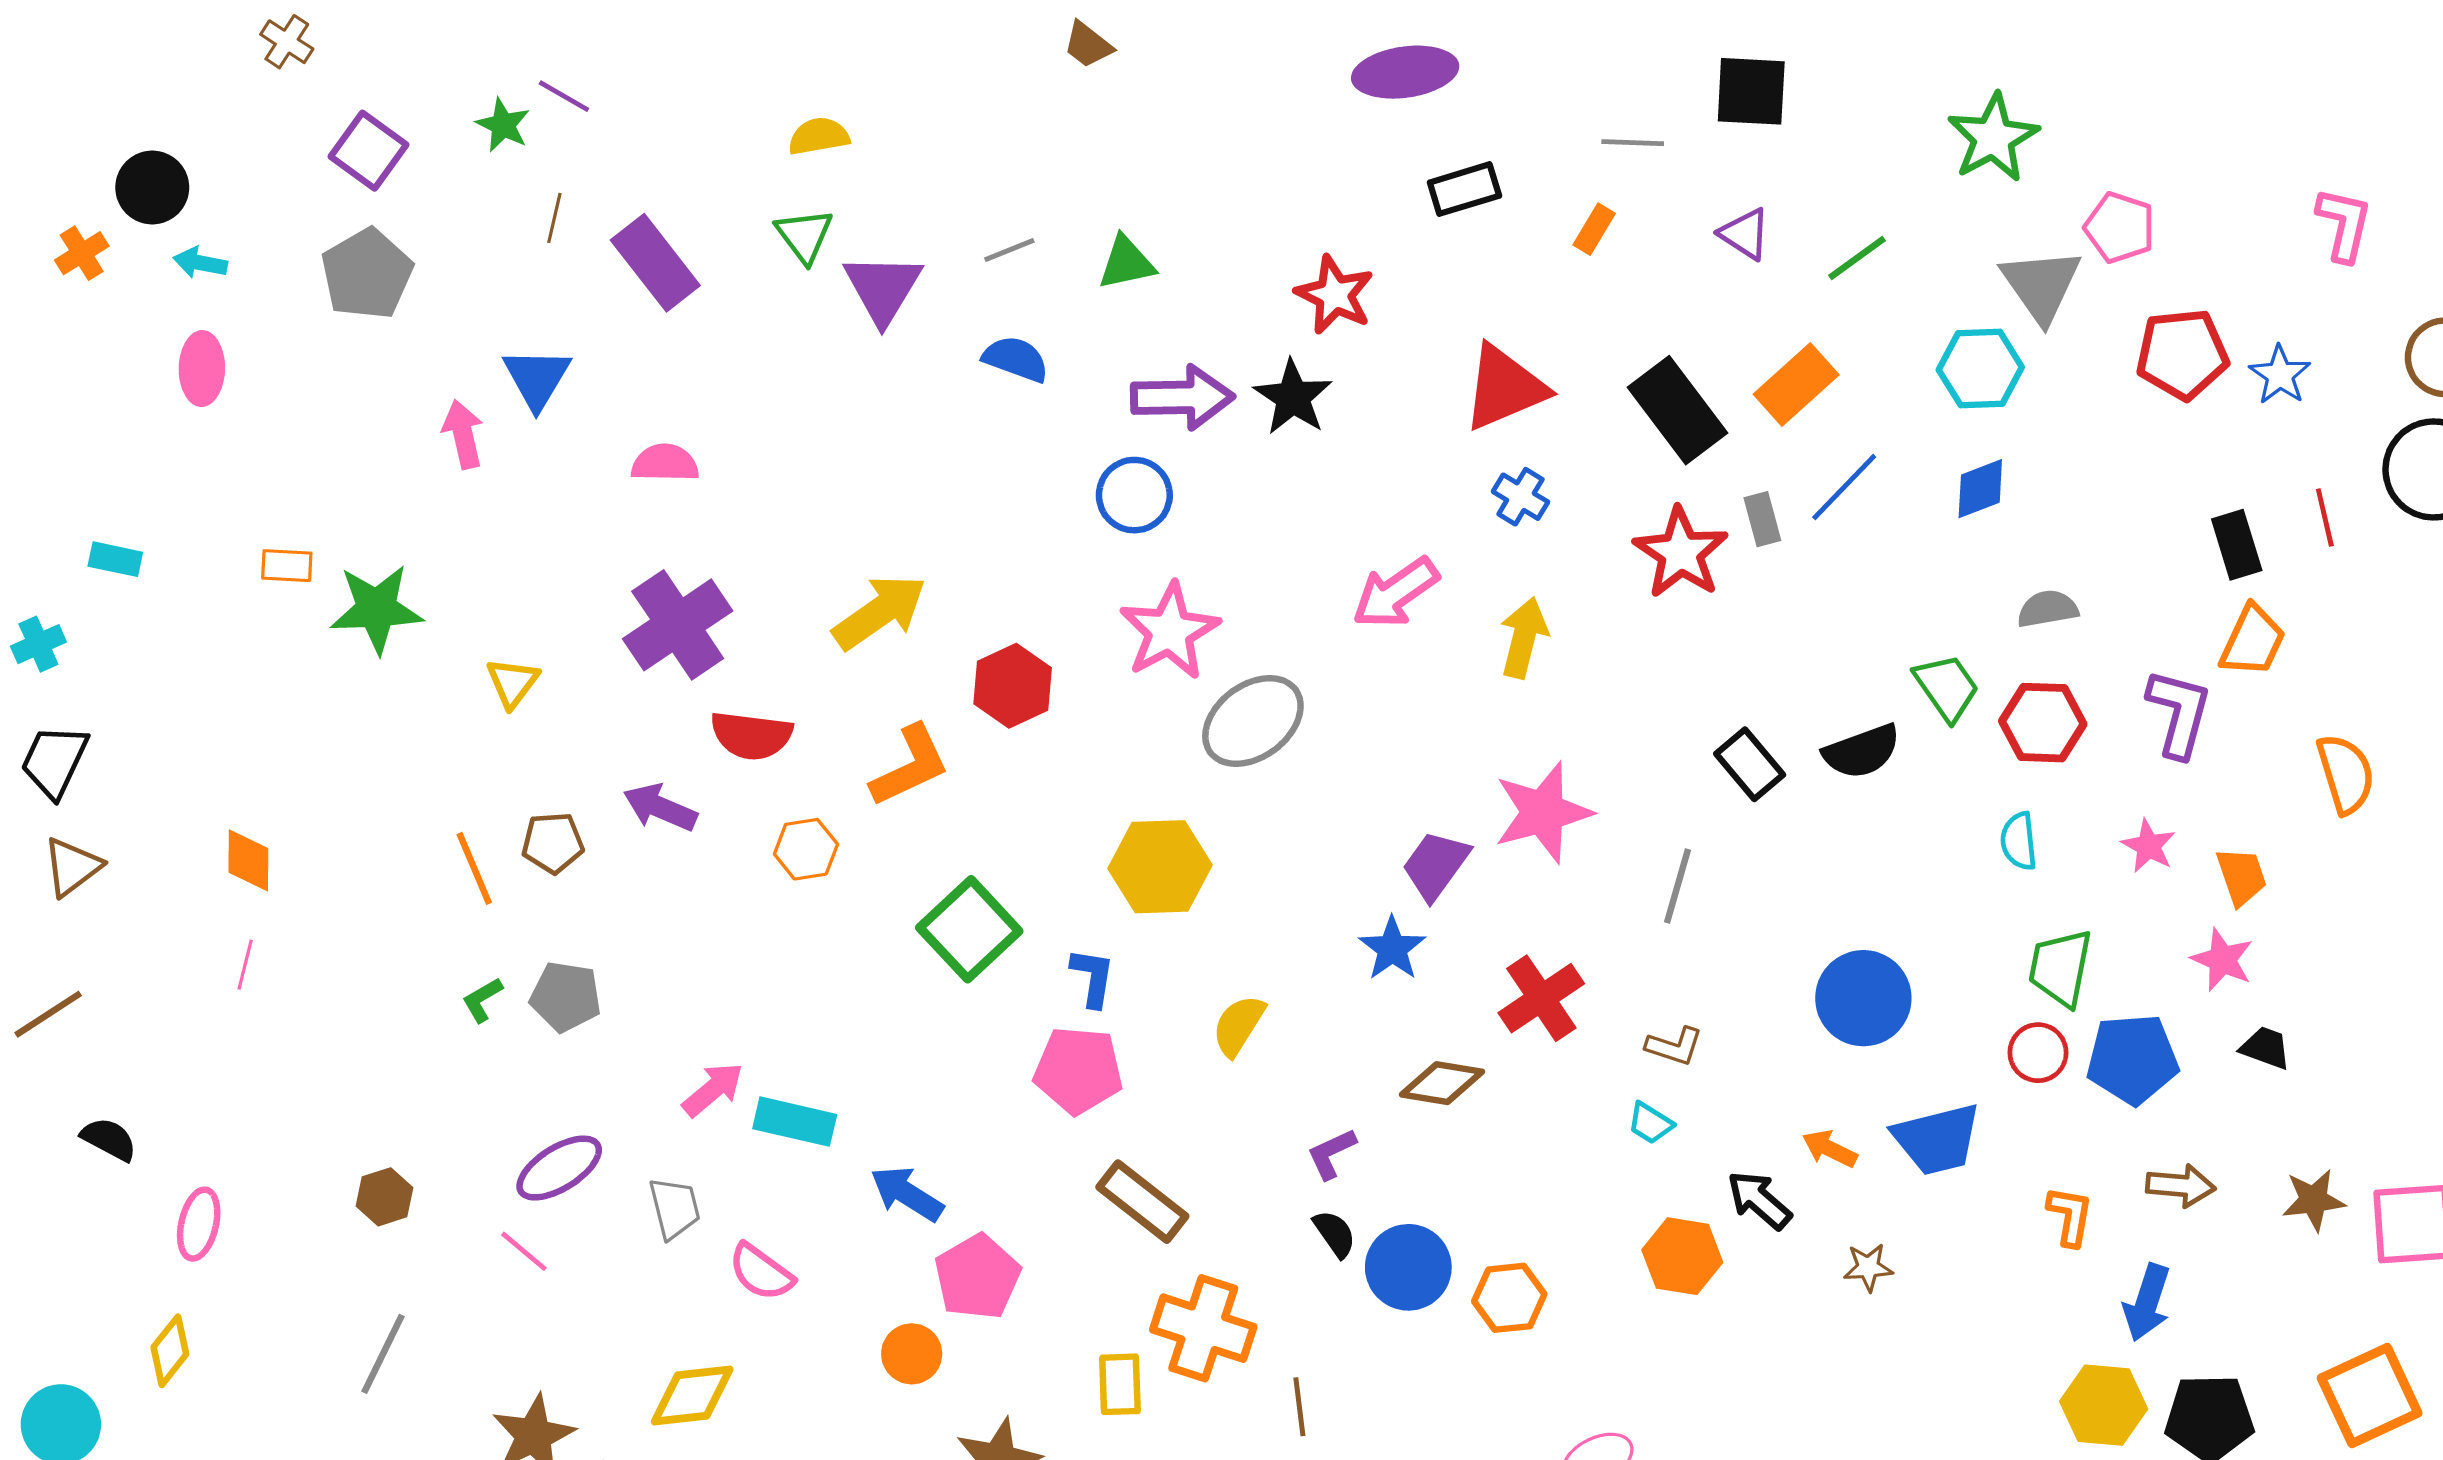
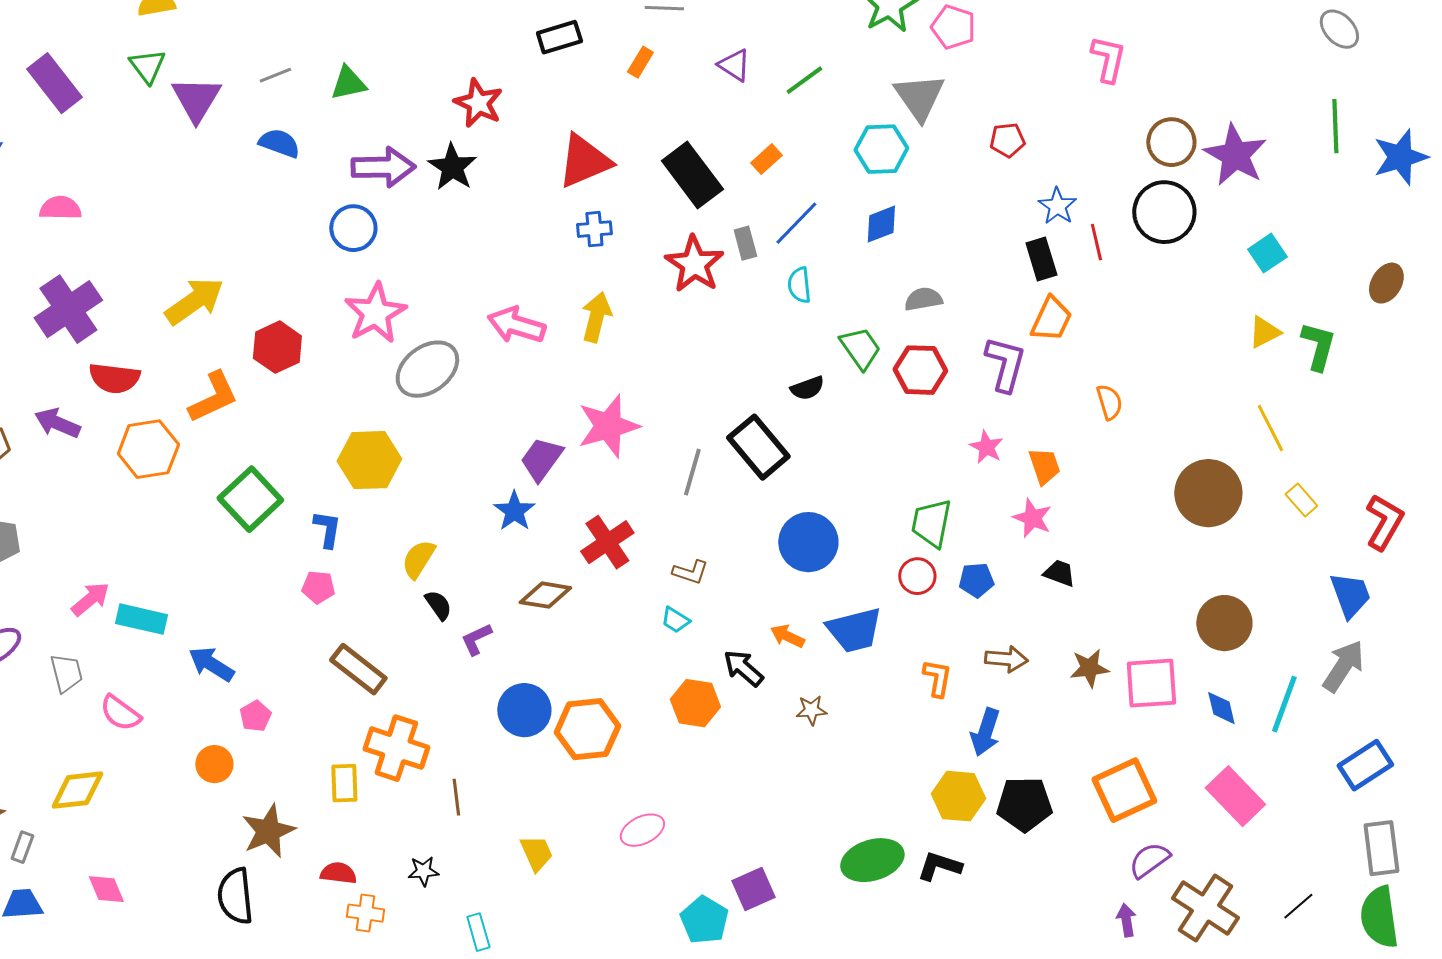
pink pentagon: (2120, 228) -> (953, 27), moved
red pentagon: (2182, 354) -> (1007, 140), size x0.6
blue star: (2280, 375) -> (1057, 206), moved
orange rectangle: (1796, 385) -> (766, 159), size x0.6
blue cross: (1520, 497) -> (594, 229), turned -36
pink arrow: (1396, 593) -> (516, 325), moved, turned 52
black semicircle: (1862, 751) -> (807, 388), size x0.7
black rectangle: (1750, 764) -> (758, 447), moved, size x1.4
orange semicircle: (2346, 774) -> (1109, 402), size x0.7
cyan semicircle: (2019, 841) -> (799, 285), moved
orange hexagon: (806, 849) -> (148, 449), size x1.5
blue pentagon: (2133, 1059) -> (976, 580), size x0.6
pink pentagon: (1078, 1070) -> (318, 587), size x0.6
black semicircle: (1335, 1234) -> (438, 605), moved
pink pentagon: (977, 1277) -> (255, 716), size x0.6
orange hexagon: (1509, 1298) -> (587, 729), size x1.4

